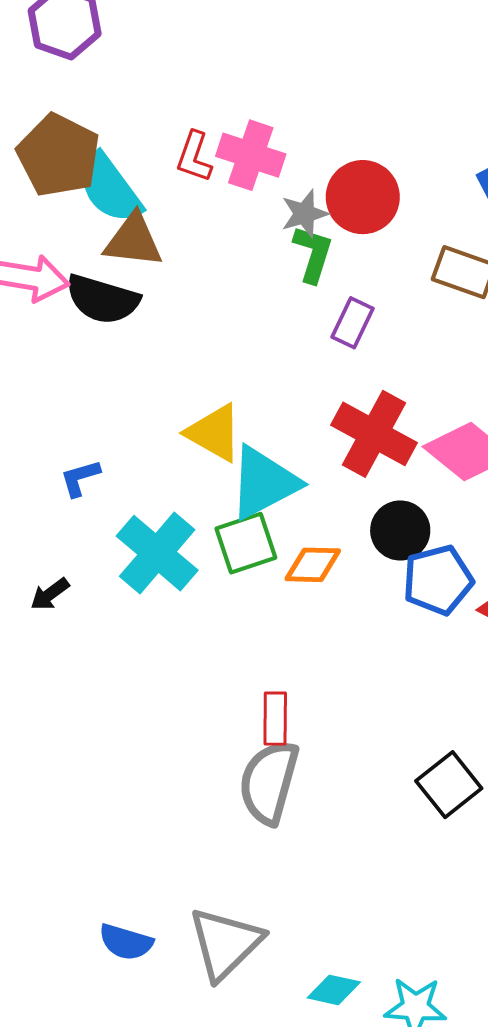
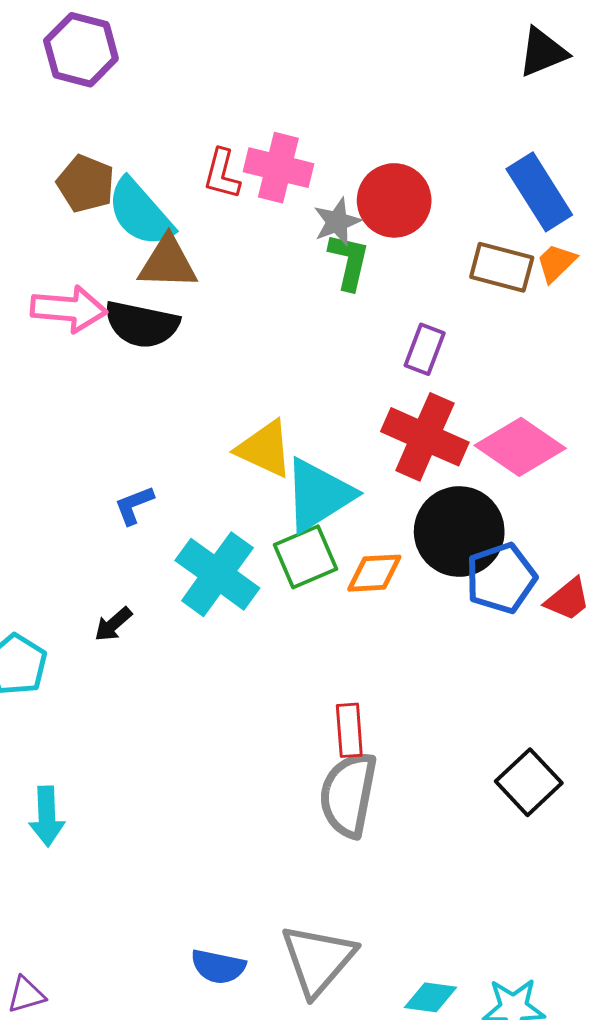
brown pentagon: (59, 155) -> (86, 184), size x0.7
purple rectangle: (352, 323) -> (425, 349), moved
black circle: (400, 530) -> (459, 531), size x1.5

